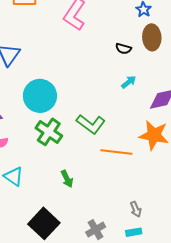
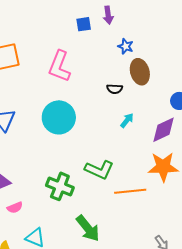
cyan circle: (40, 96) -> (59, 117), moved
green arrow: (67, 179) -> (88, 228), size x1.6

